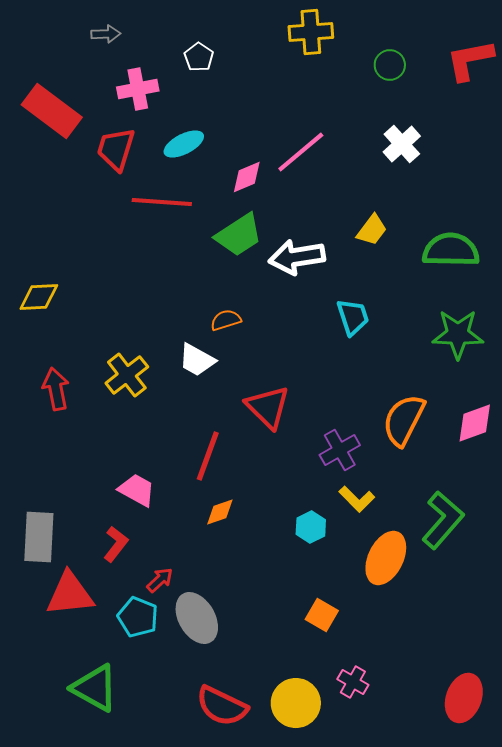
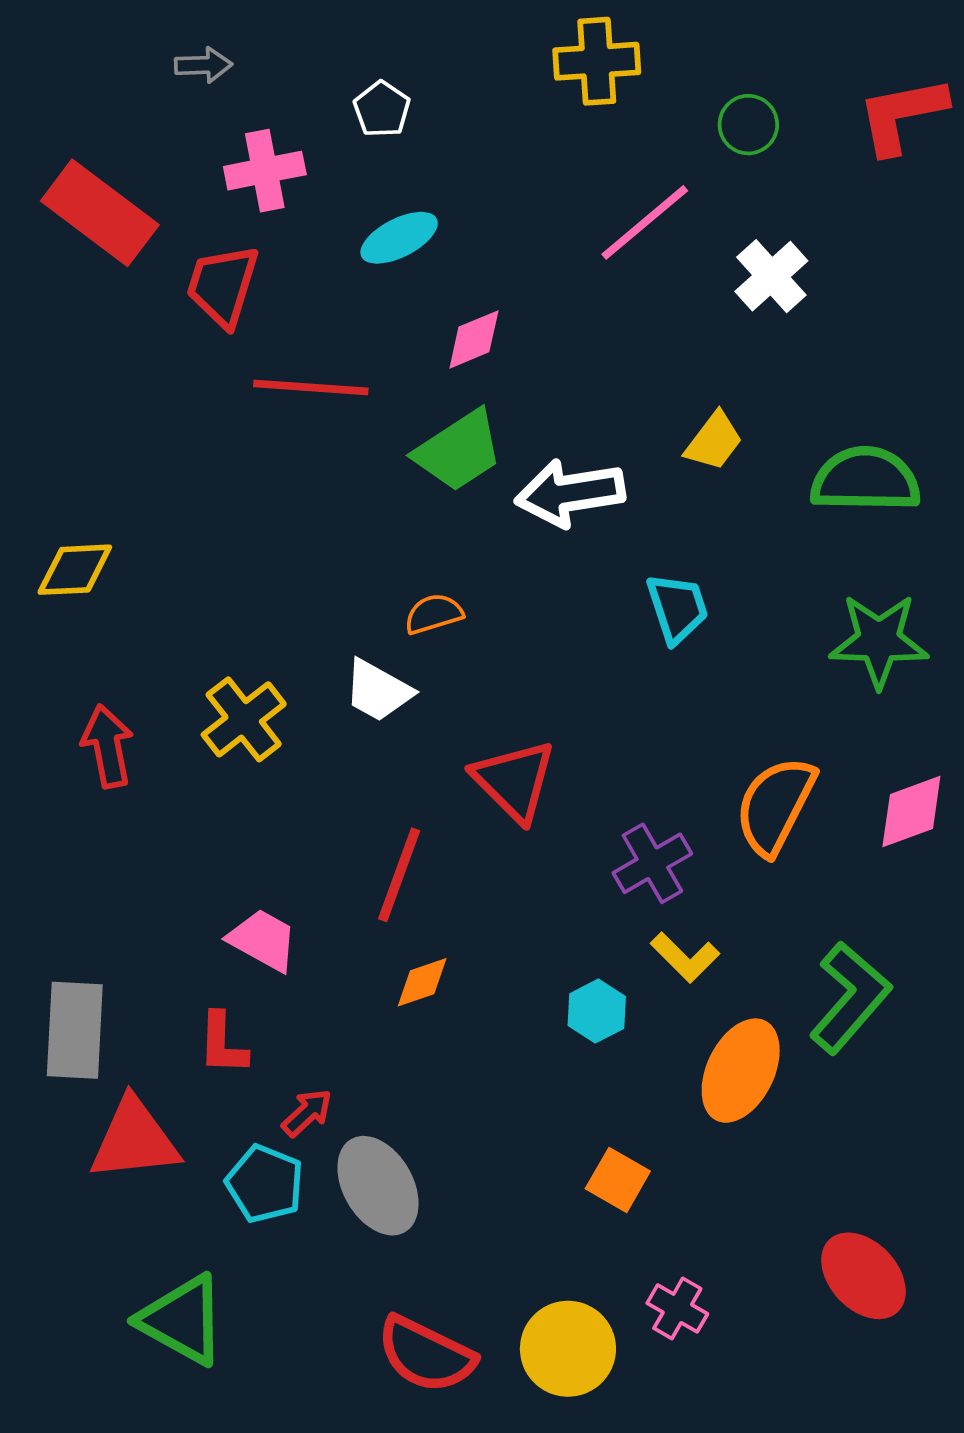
cyan ellipse: (184, 144) -> (399, 238), moved
pink line: (301, 152) -> (645, 222), moved
red L-shape: (116, 544) -> (223, 1044), turned 144
red ellipse: (464, 698) -> (863, 1276), moved, turned -63

